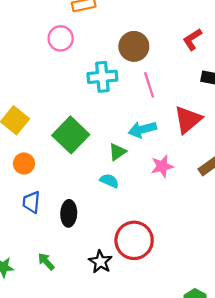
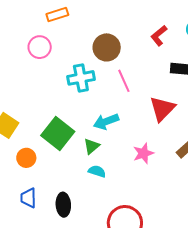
cyan arrow: (142, 129) -> (106, 121), moved
green triangle: (117, 152) -> (92, 146), moved
orange circle: (24, 163) -> (26, 158), moved

